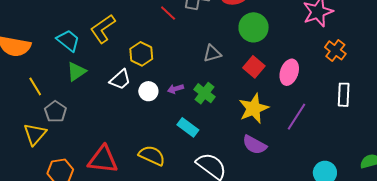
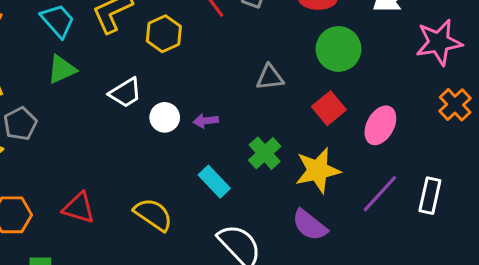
yellow hexagon: (141, 54) -> (164, 34), moved
green cross: (204, 93) -> (265, 153), moved
white rectangle: (344, 95) -> (430, 196), moved
red triangle: (103, 159) -> (79, 208), size x0.7

